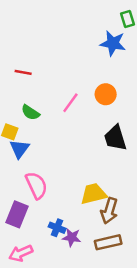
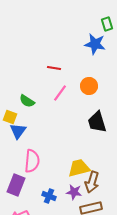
red line: (23, 72) -> (54, 68), moved
pink semicircle: (36, 185) -> (32, 161), turned 30
purple star: (72, 237) -> (74, 192), moved

